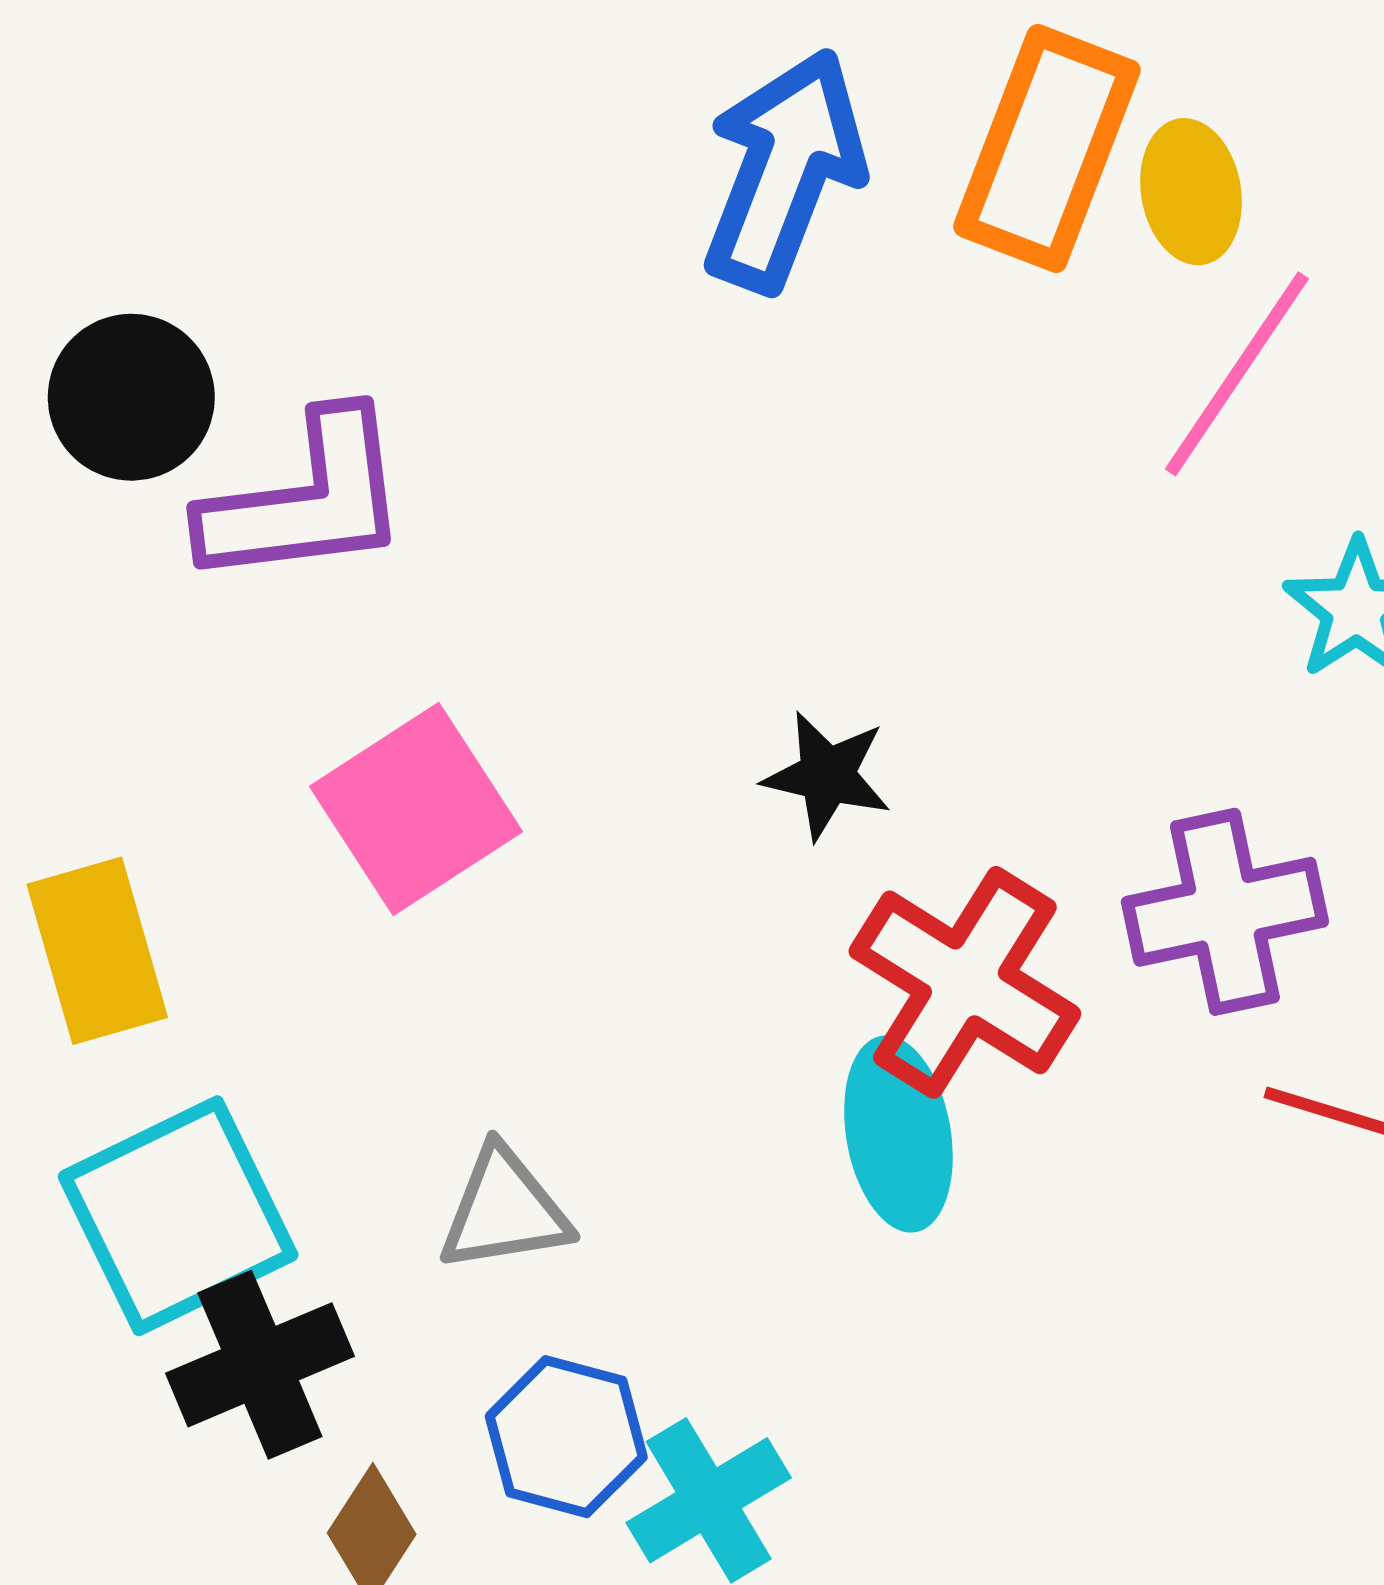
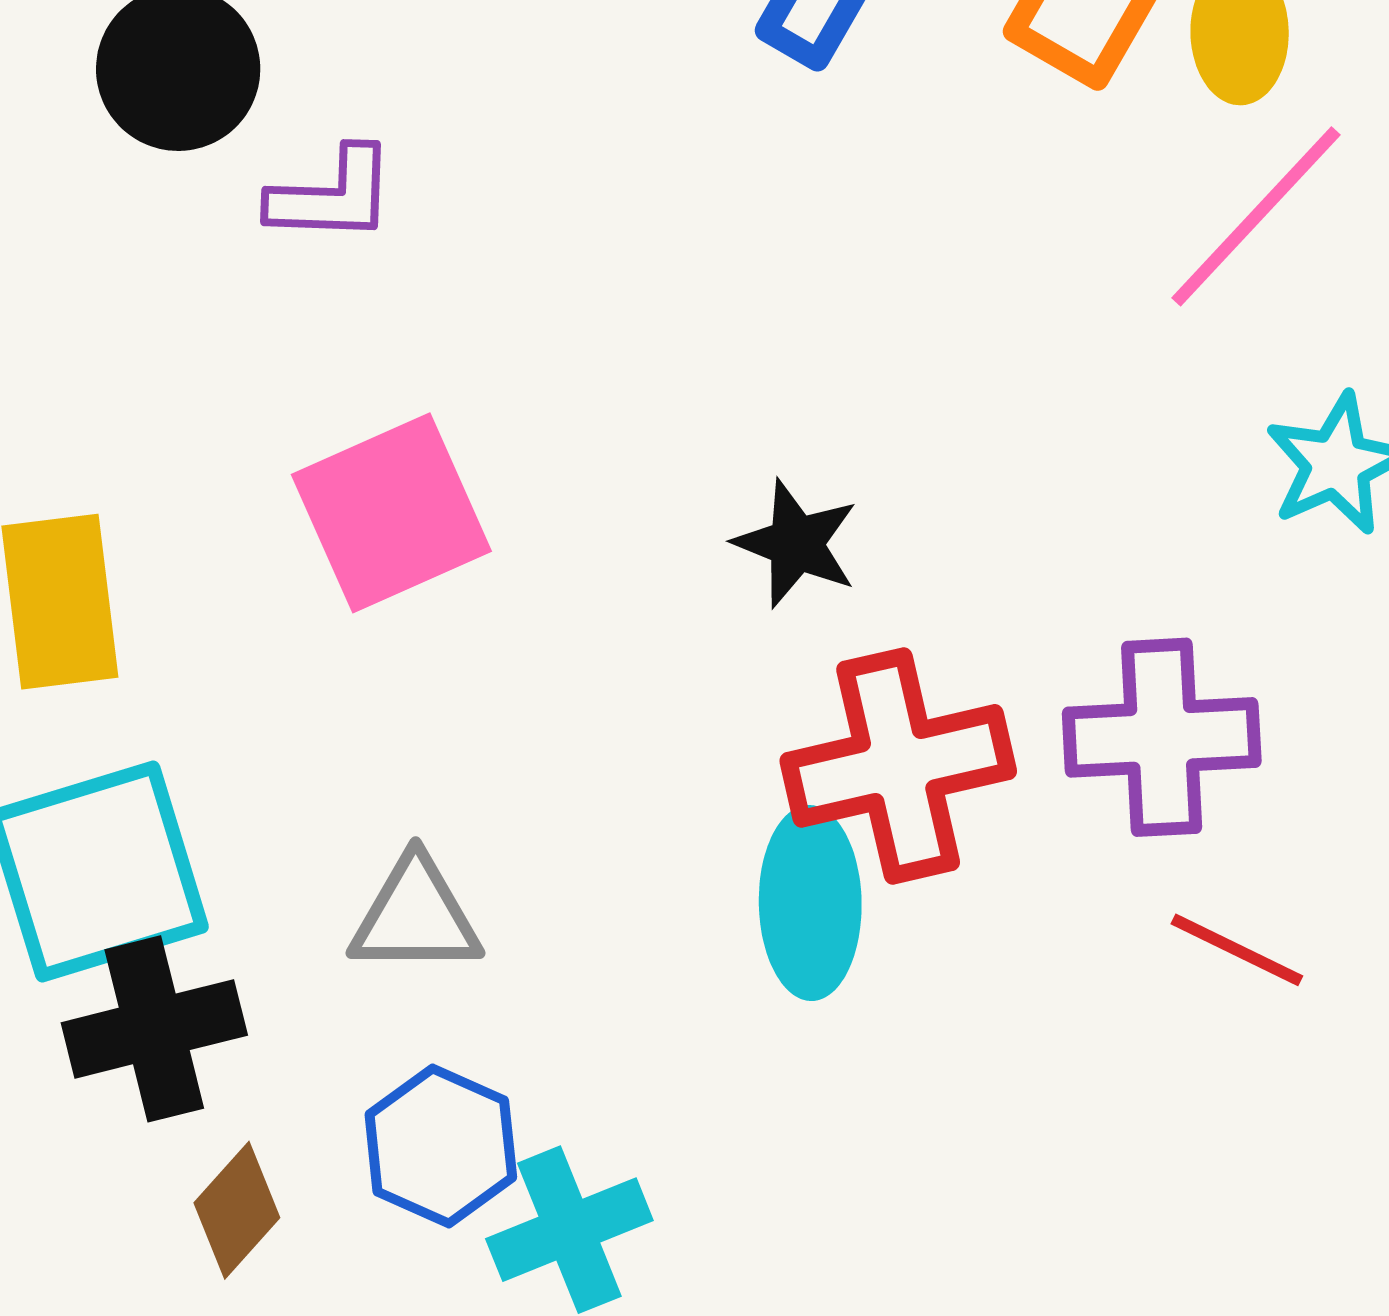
purple L-shape: (306, 500) -> (332, 196), size x0.6
red cross: (965, 982) -> (898, 766), turned 36

